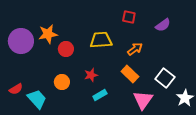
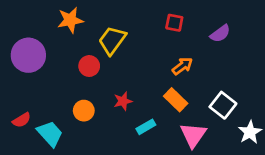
orange star: (48, 34) -> (70, 20), moved
yellow trapezoid: (101, 40) -> (112, 40), moved, turned -50
cyan rectangle: (100, 95) -> (146, 127), moved

